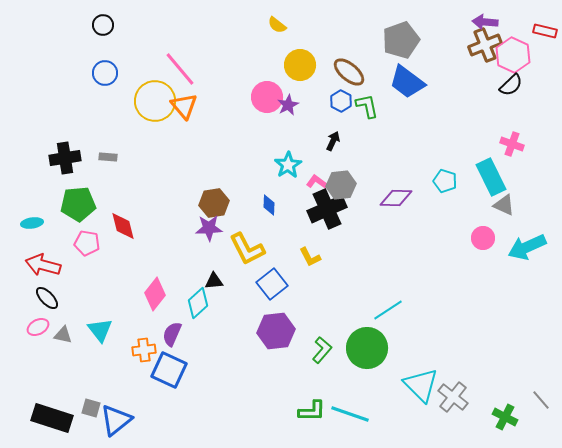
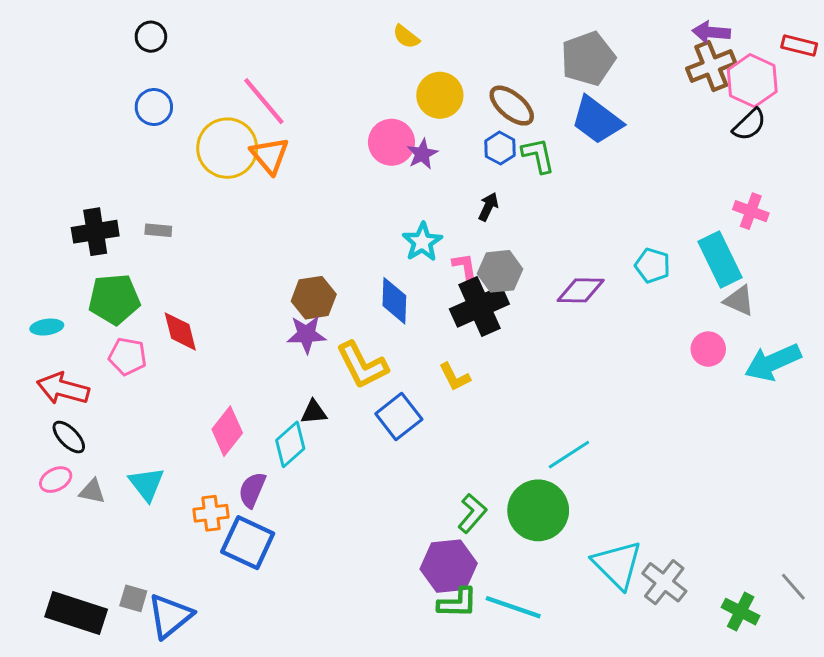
pink L-shape: (317, 182) -> (465, 267), turned 45
blue diamond: (269, 205) -> (394, 301), size x1.5
purple hexagon: (276, 331) -> (449, 566), moved

